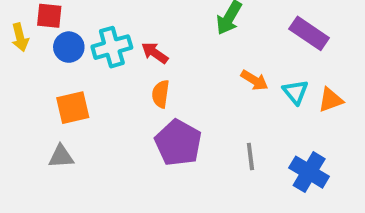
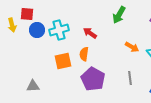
red arrow: (155, 53) -> (90, 33), moved
orange square: (73, 108) -> (63, 61), moved
gray line: (250, 156) -> (130, 78), moved

